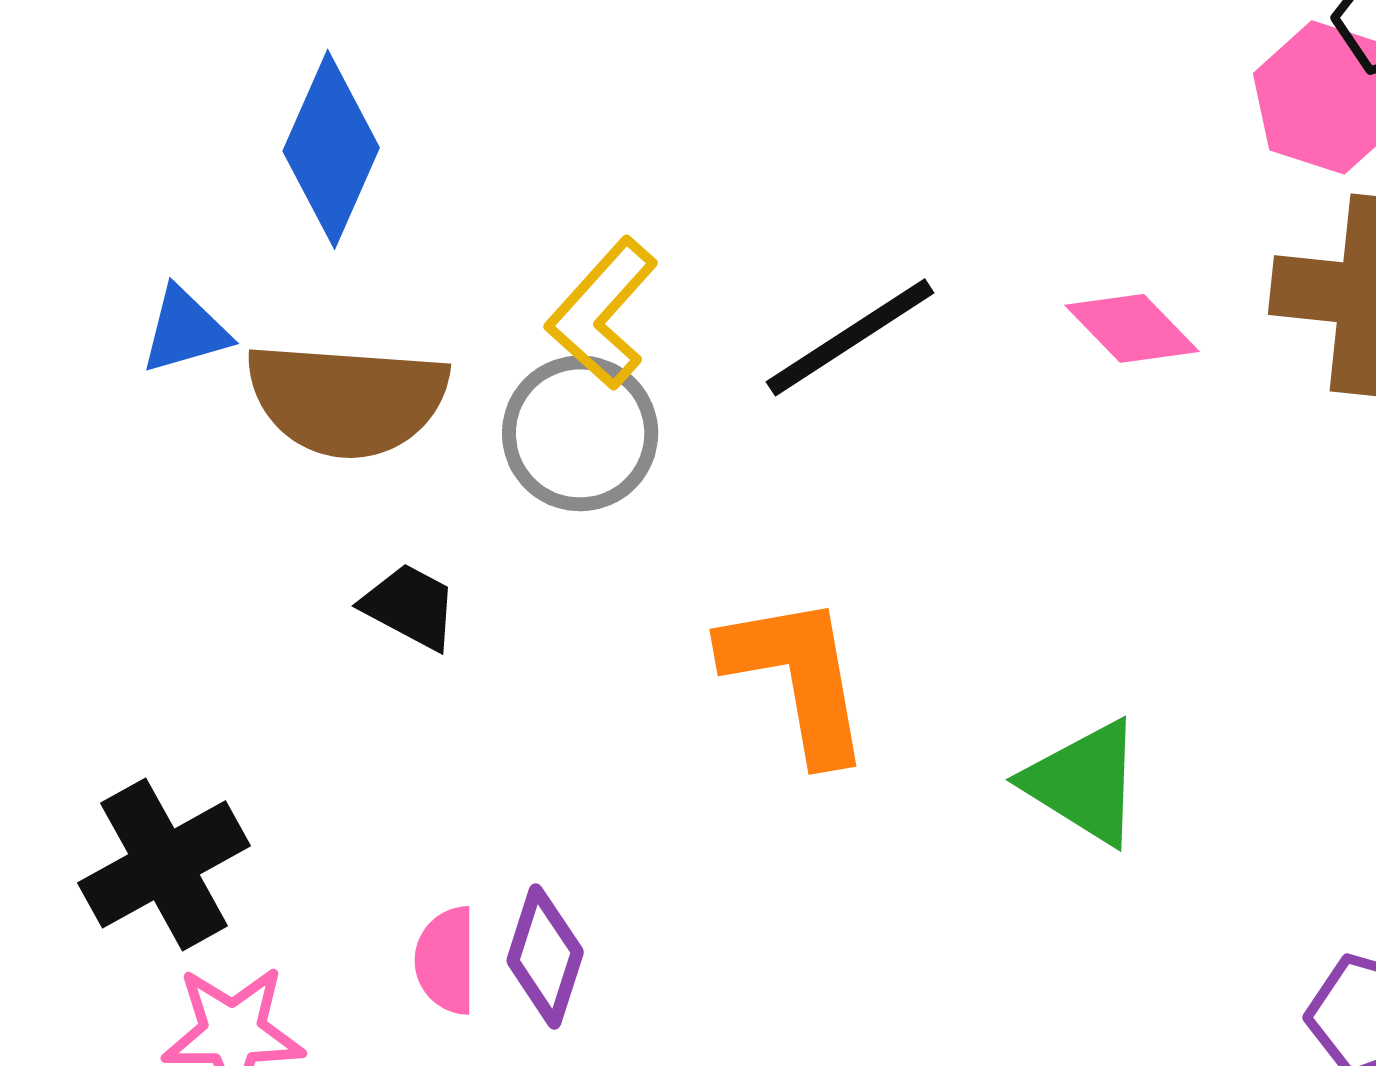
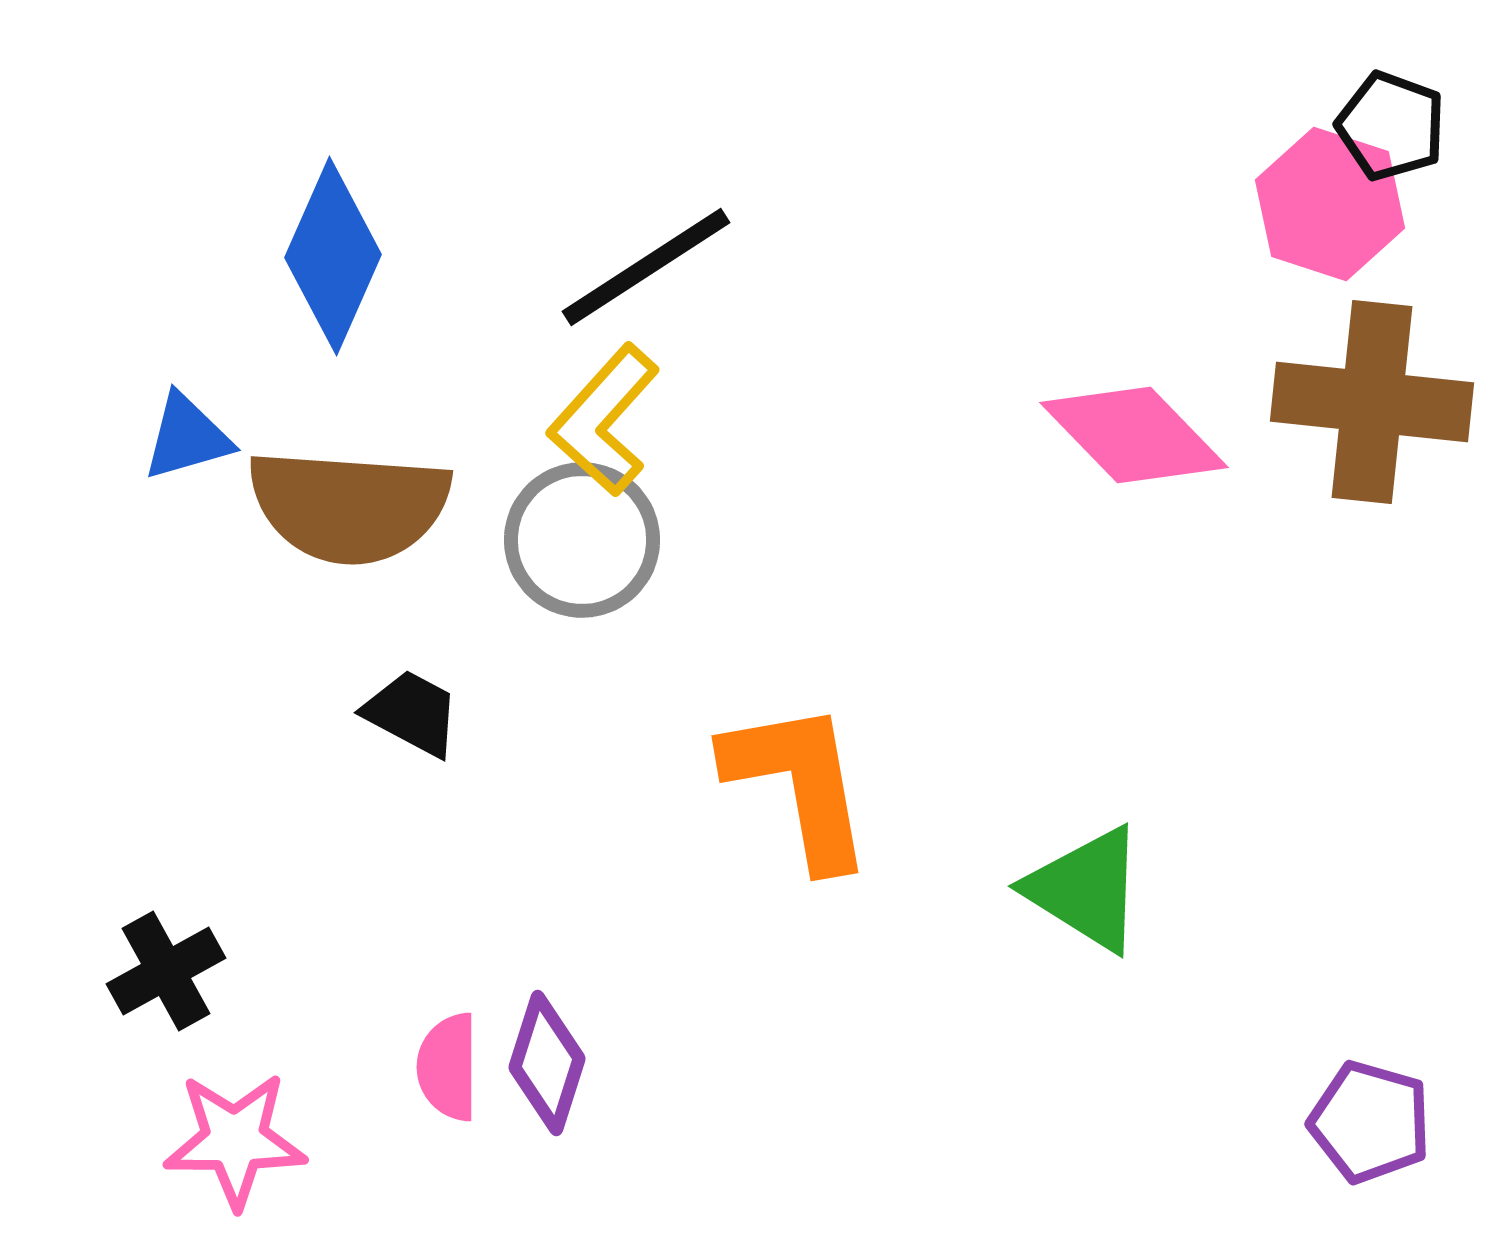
pink diamond: (1132, 328) -> (1134, 435), size x1.4
black line: (850, 337) -> (646, 267), moved
black cross: (164, 864) -> (166, 971), size x0.7

